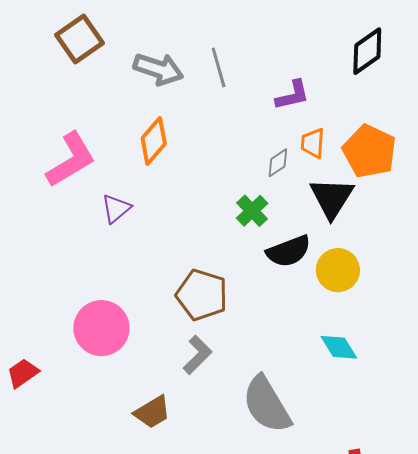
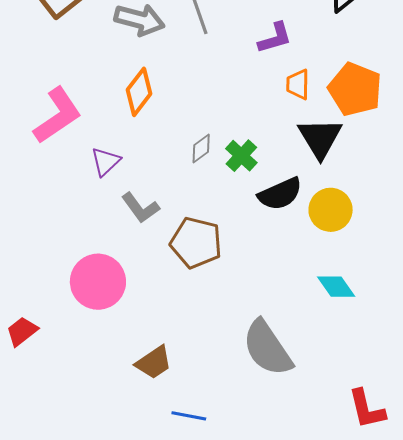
gray diamond: (278, 163) -> (201, 148), moved
gray L-shape: (198, 355) -> (140, 208), moved, turned 102

